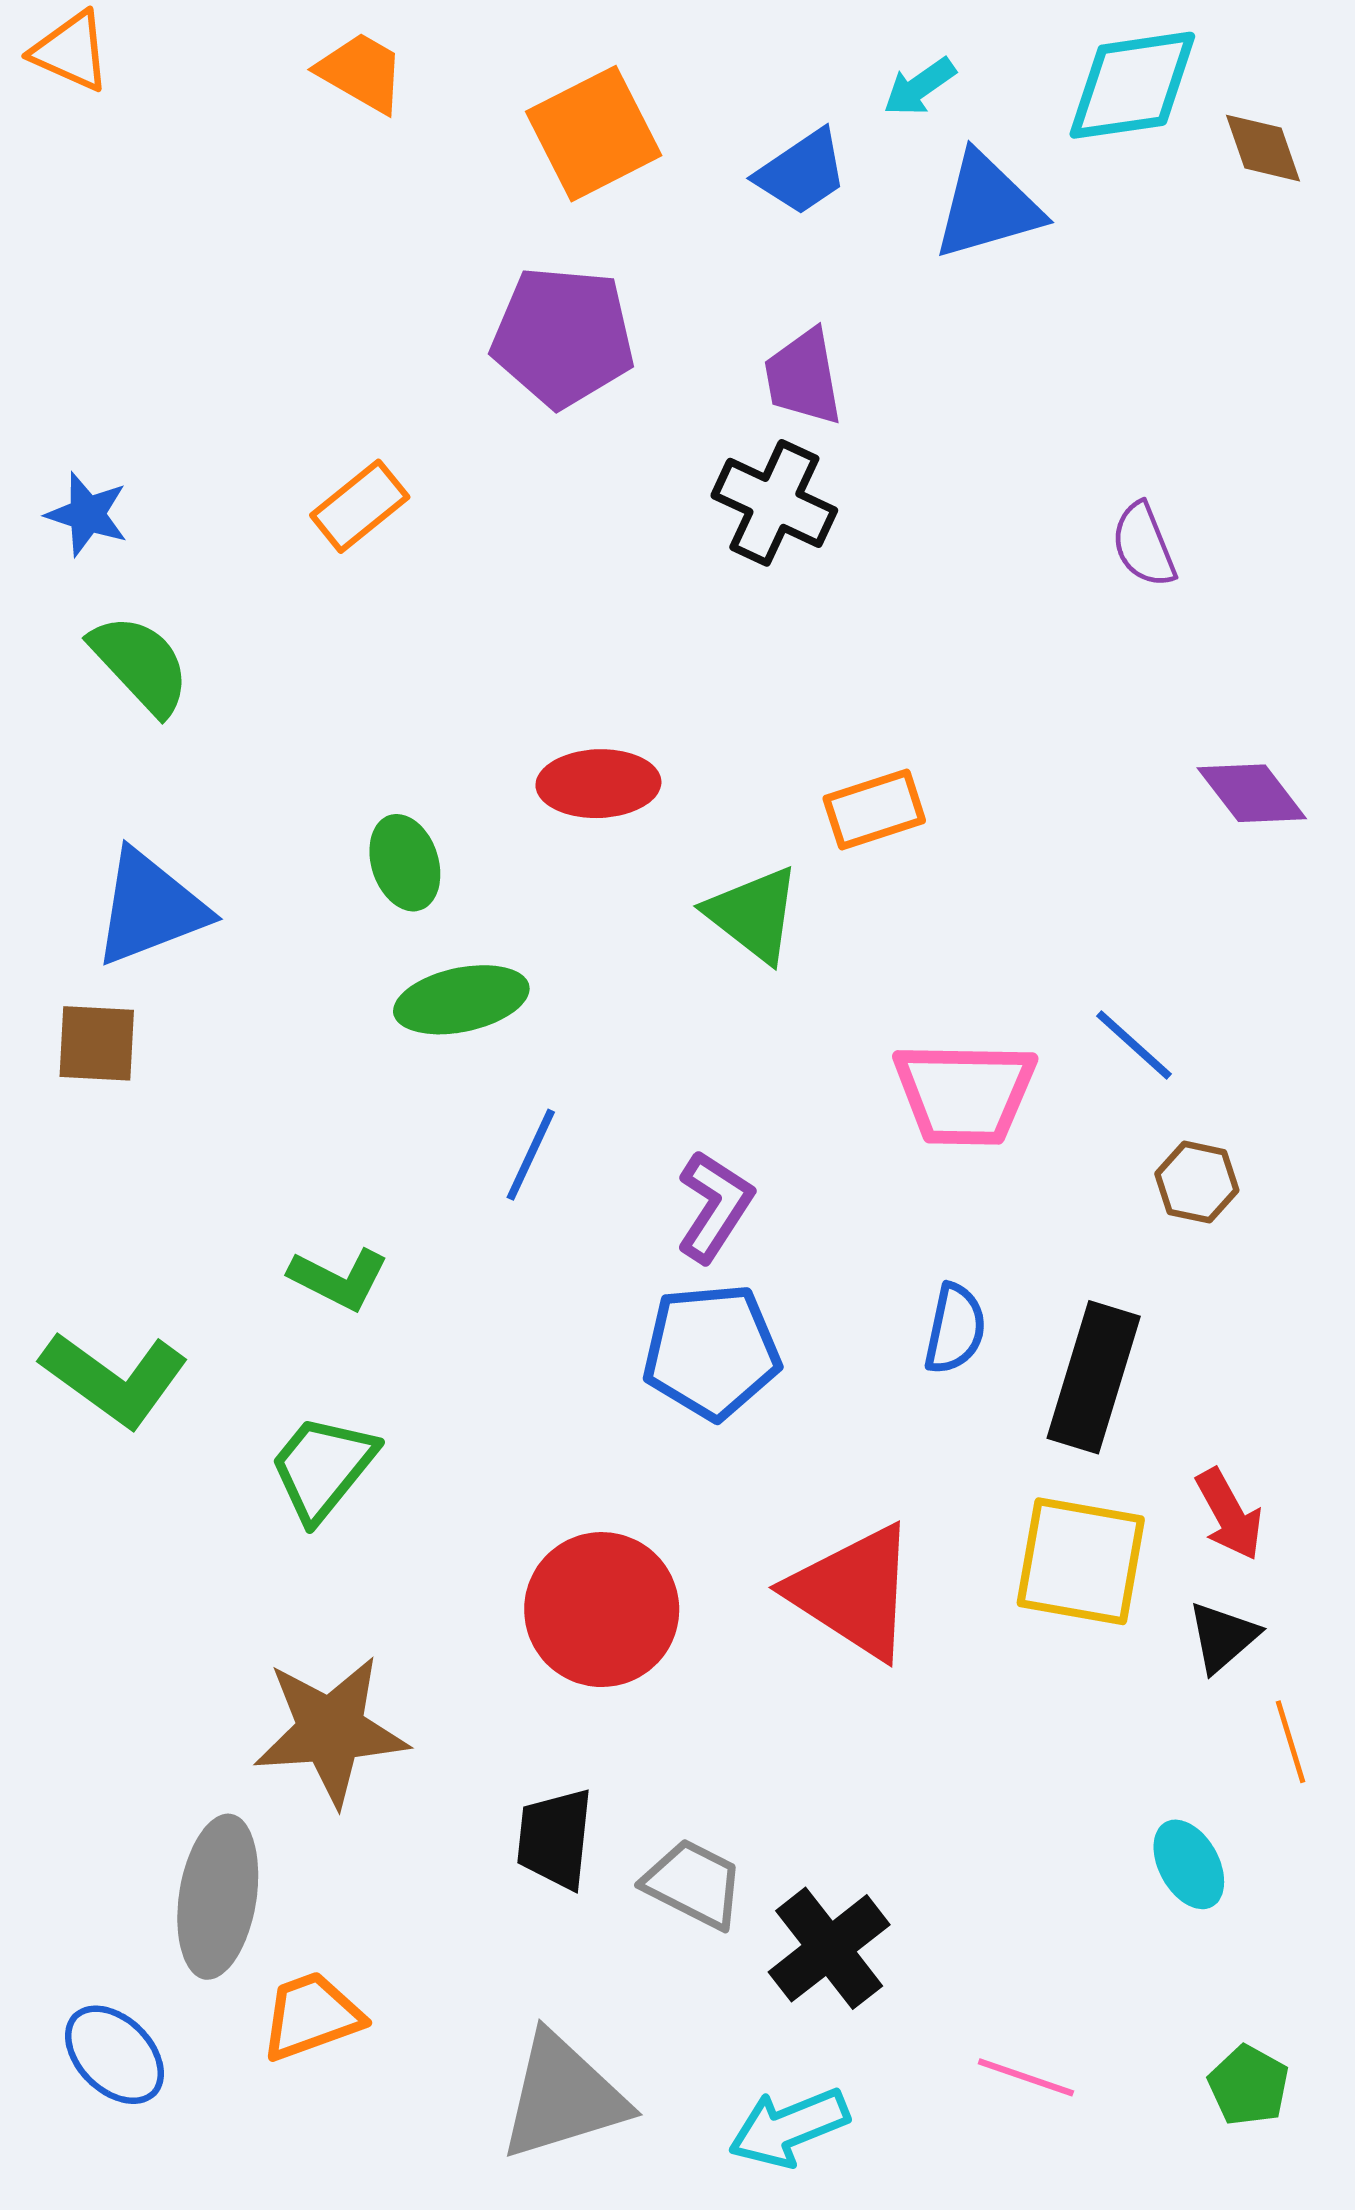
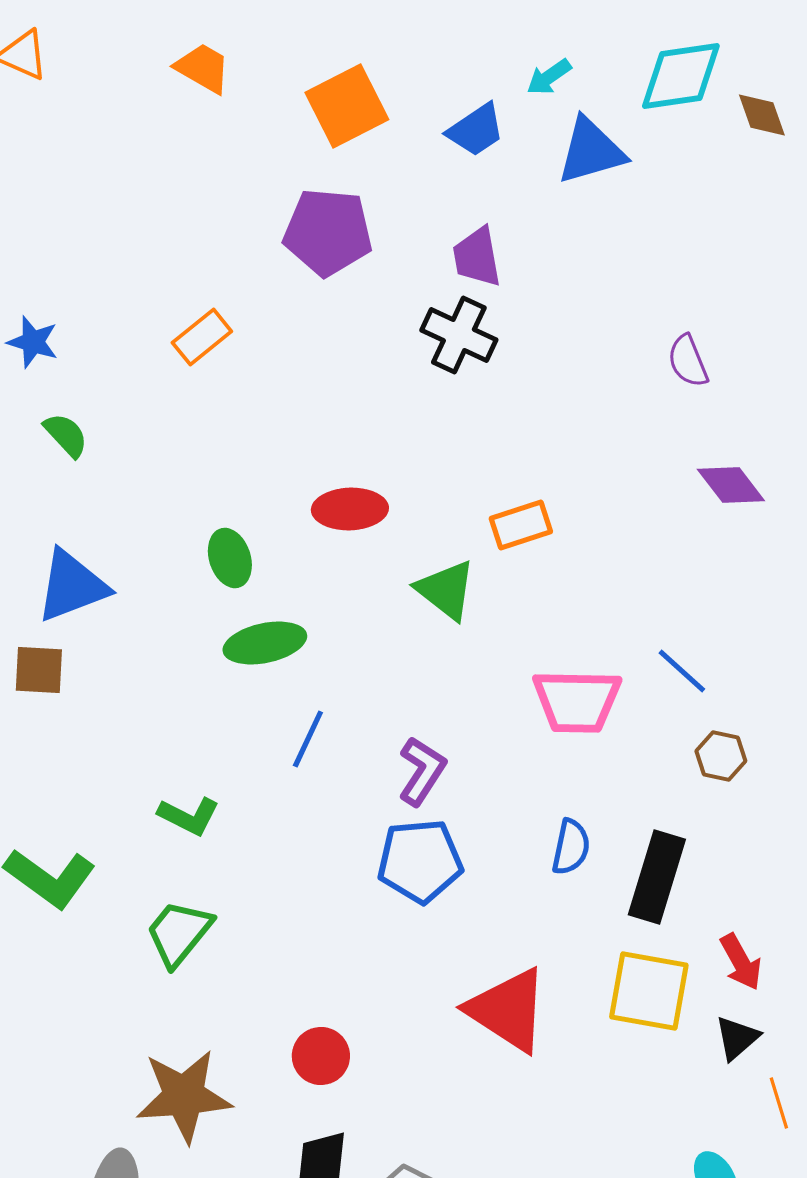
green semicircle: (140, 664) -> (66, 435), size x0.7
purple diamond: (1252, 793) -> (731, 485), moved
red circle: (602, 1610) -> (321, 1056), moved, size x0.6

